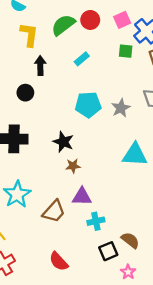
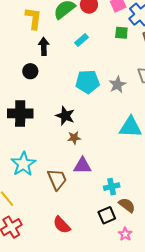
brown trapezoid: (54, 211) -> (57, 179), turned -65
cyan cross: (96, 221) -> (112, 187), moved

